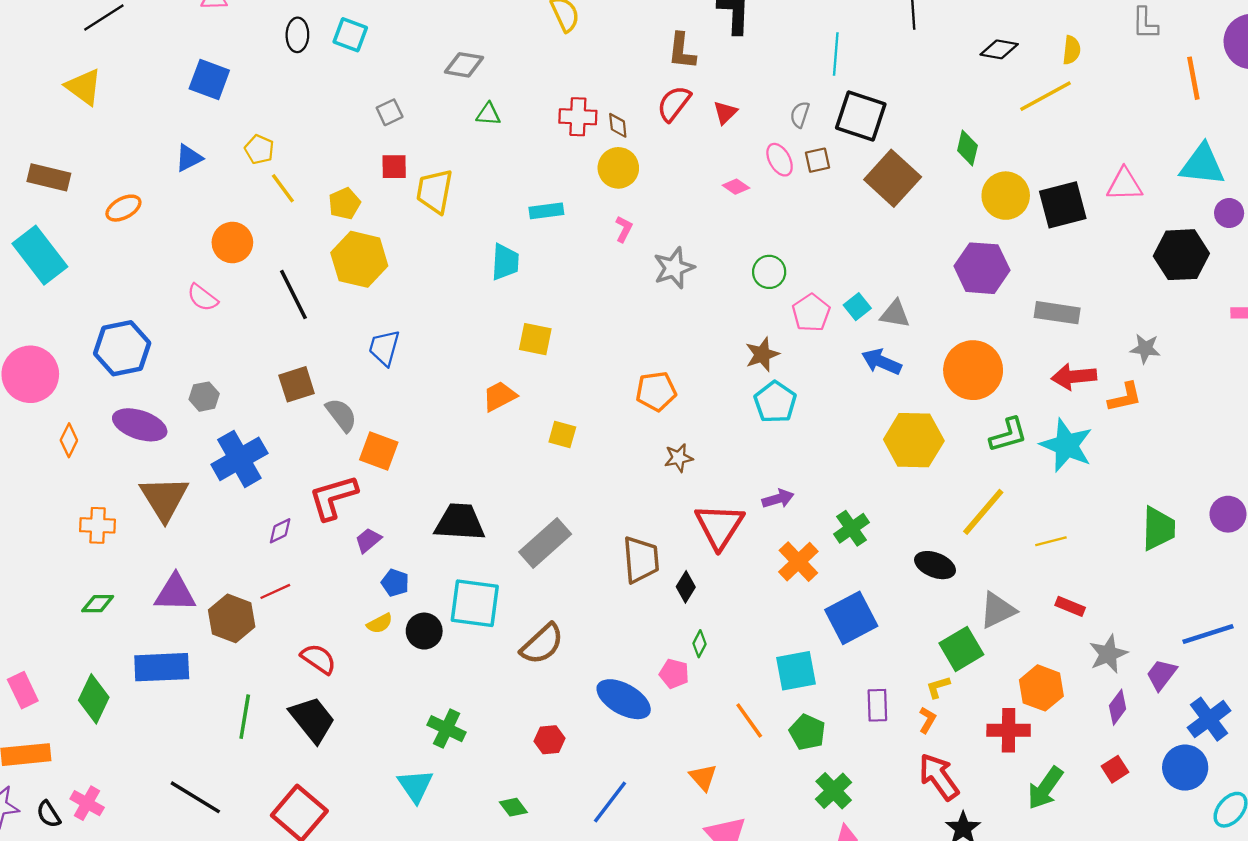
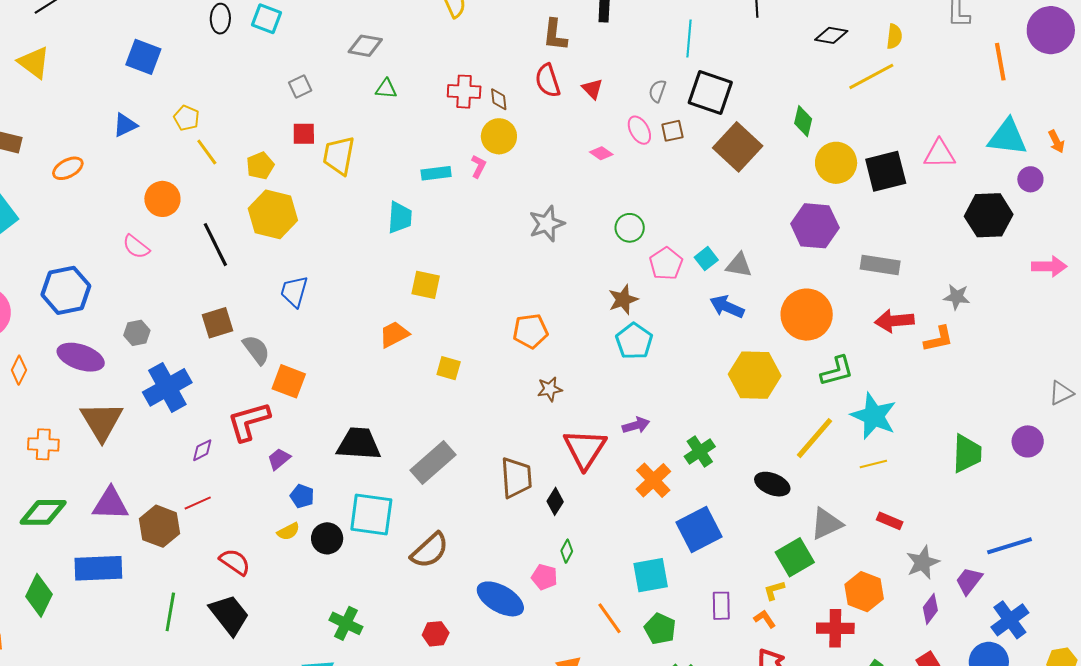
red semicircle: (674, 104) -> (548, 81), turned -56
red triangle: (725, 113) -> (592, 89), turned -30
pink L-shape: (624, 229) -> (478, 166), moved
cyan star: (1066, 445) -> (874, 416), moved
green diamond: (98, 604) -> (43, 512), size x1.6
orange L-shape: (927, 720) -> (765, 619), turned -65

